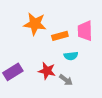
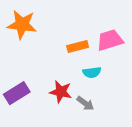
orange star: (35, 24) -> (22, 25), moved
pink trapezoid: (85, 31) -> (110, 40), turned 75

